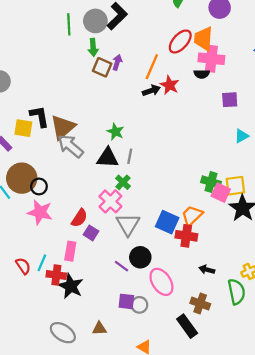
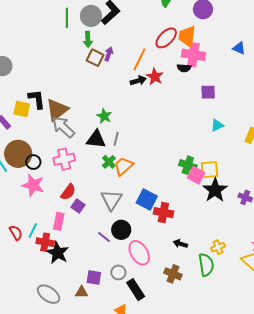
pink cross: (110, 201) -> (64, 159), moved, turned 30
orange trapezoid: (192, 216) -> (123, 166), moved
purple square: (126, 301) -> (94, 278), moved
black rectangle: (187, 326) -> (136, 290), moved

